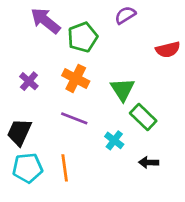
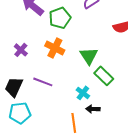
purple line: (74, 118) -> (43, 82), moved
black arrow: (149, 162) -> (93, 109), moved
orange line: (65, 168) -> (74, 123), moved

